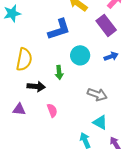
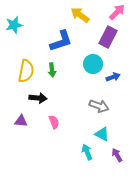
purple rectangle: (106, 25) -> (108, 37), turned 65
cyan circle: (80, 55) -> (93, 64), moved
blue arrow: (111, 56) -> (113, 77), moved
green arrow: (59, 72) -> (52, 70), moved

